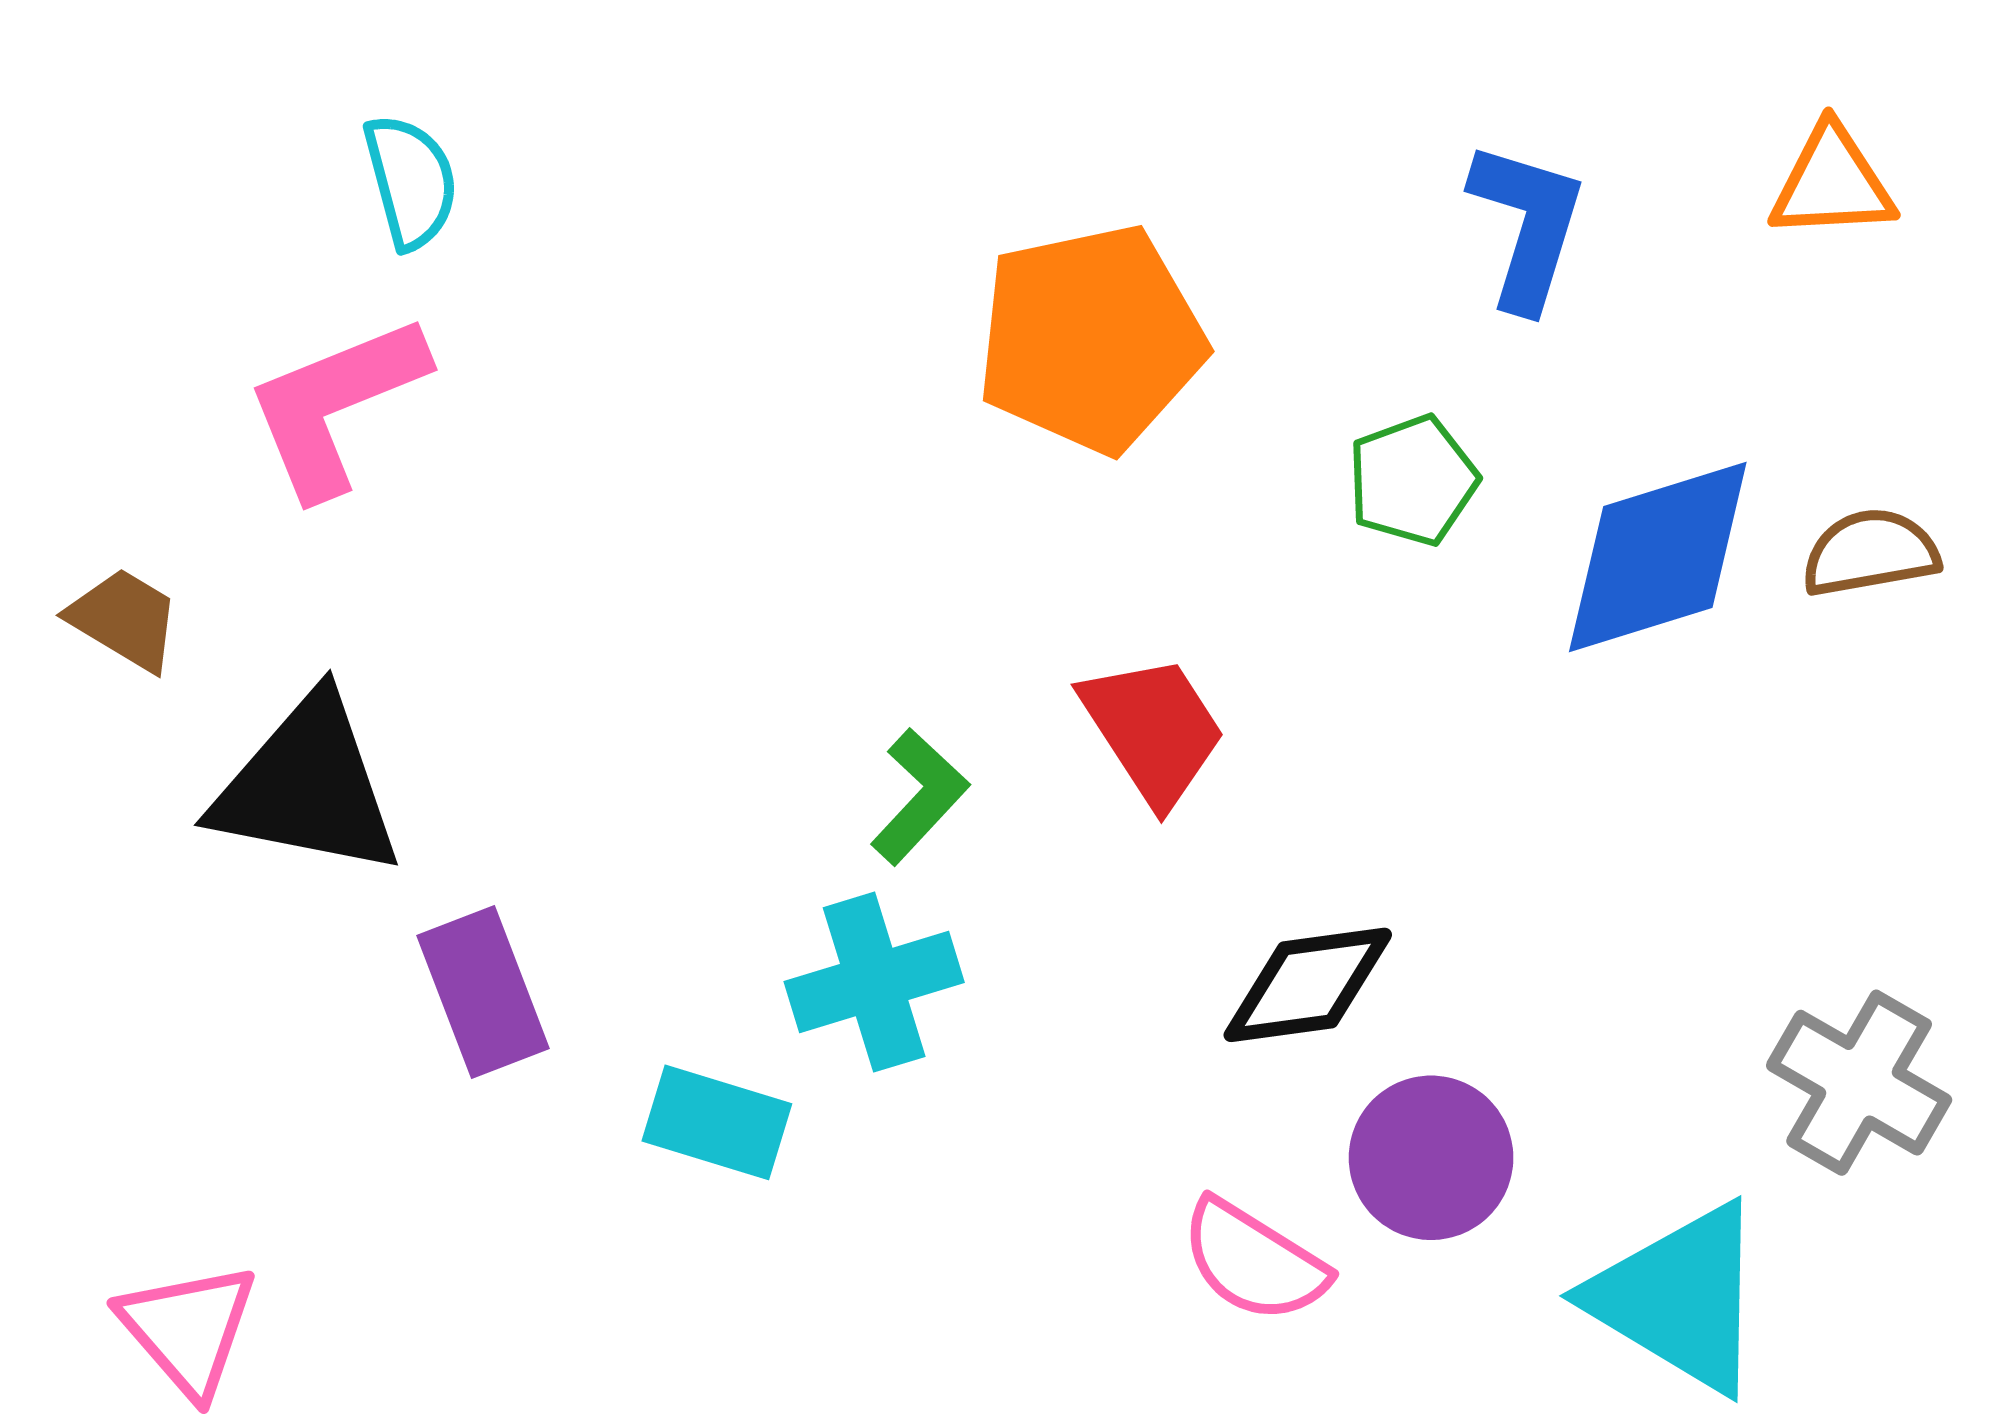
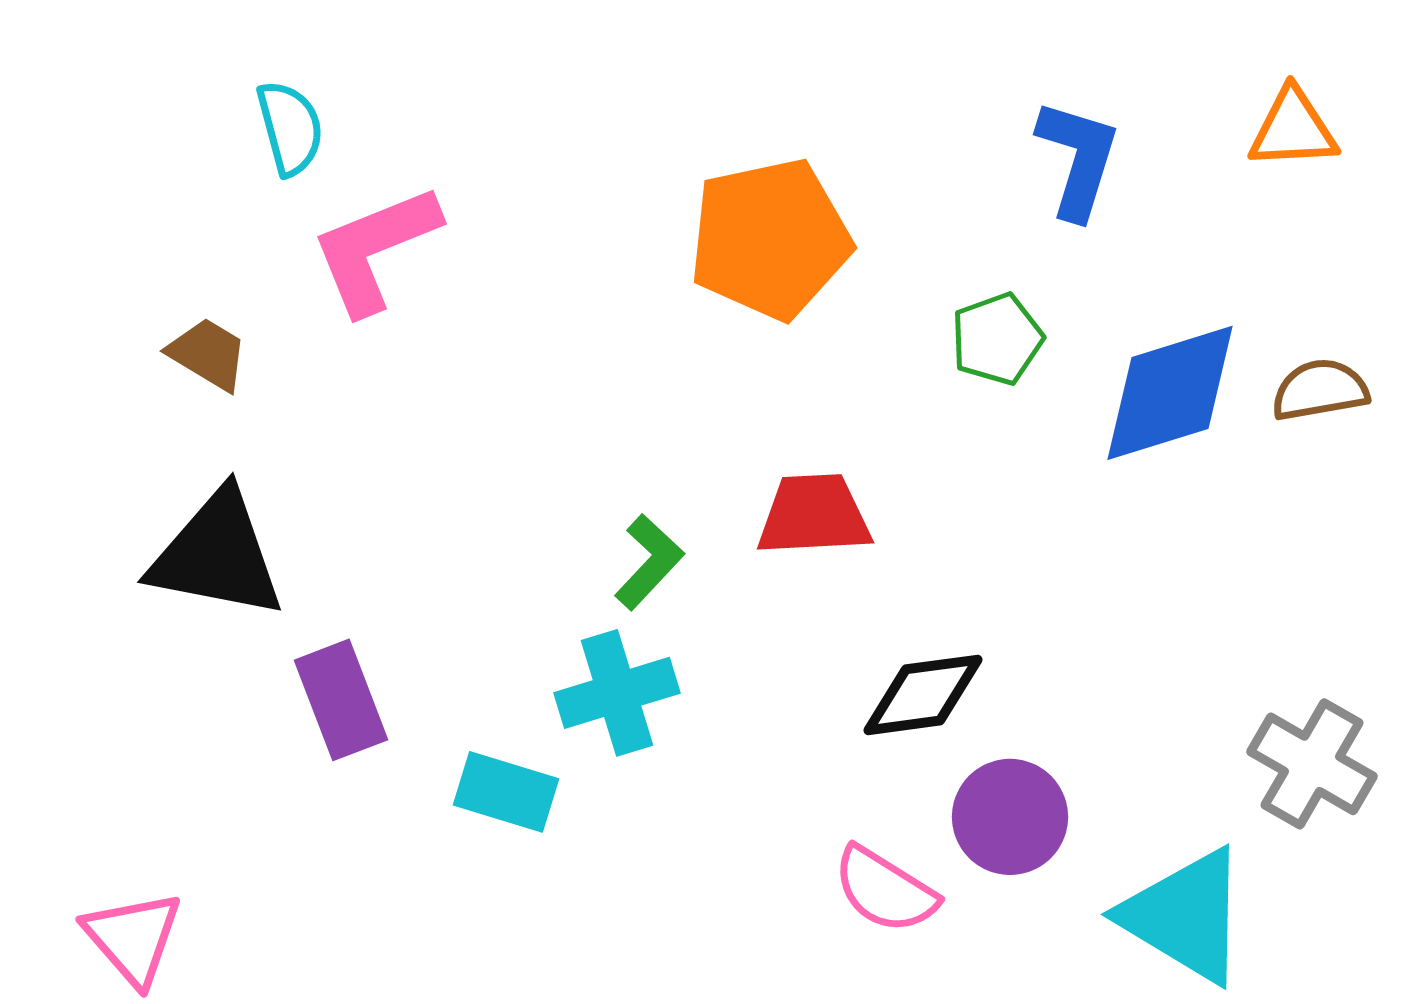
pink L-shape: (336, 405) -> (375, 249), moved
brown trapezoid: (124, 619) -> (208, 354), moved
red trapezoid: (1153, 730) -> (814, 515), turned -60

